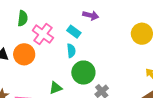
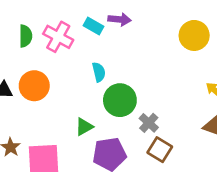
cyan rectangle: (74, 32) -> (94, 26), moved
pink cross: (43, 34) -> (58, 37), moved

